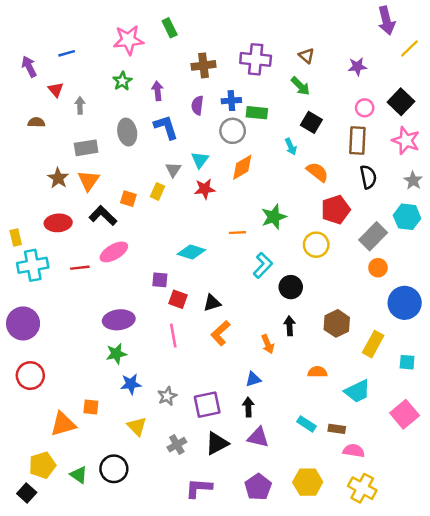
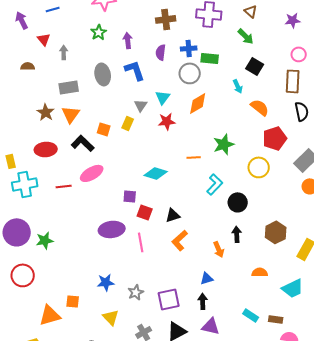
purple ellipse: (119, 320) -> (112, 229), moved
green star: (116, 354) -> (45, 240), moved

